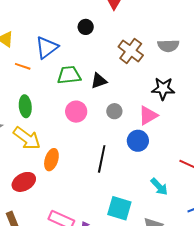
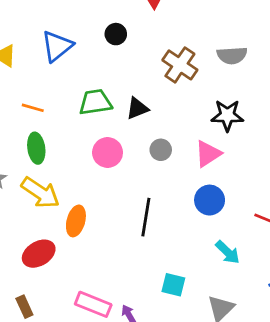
blue triangle: (47, 47) -> (57, 46), moved
orange line: (23, 66) -> (33, 108), moved
blue circle: (138, 141) -> (210, 200), moved
cyan square: (119, 208) -> (173, 285), size x0.7

